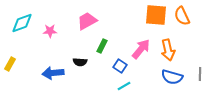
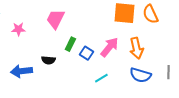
pink trapezoid: (87, 21) -> (55, 19), turned -35
blue square: (120, 66) -> (86, 53), moved
cyan line: (124, 86) -> (101, 78), moved

